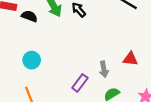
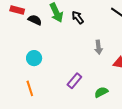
gray arrow: (104, 69) -> (99, 47), moved

